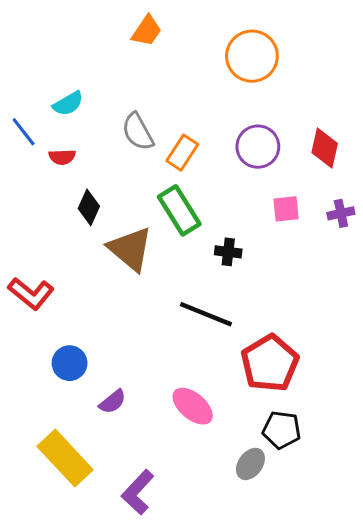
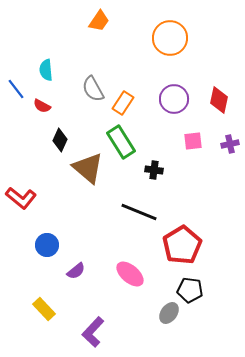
cyan semicircle: (68, 104) -> (46, 70), turned 115
red semicircle: (62, 157) -> (42, 106), turned 30
yellow rectangle: (65, 458) -> (44, 309), size x0.6

